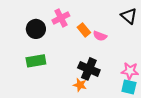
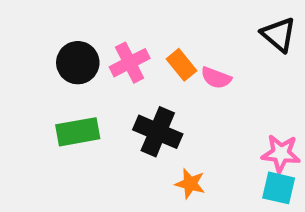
pink cross: (61, 18) -> (130, 63), moved
black cross: (89, 69) -> (158, 132), moved
orange star: (80, 85) -> (190, 184), moved

